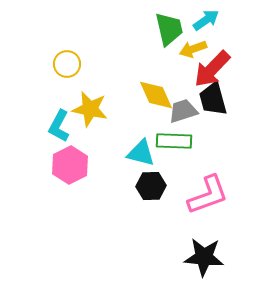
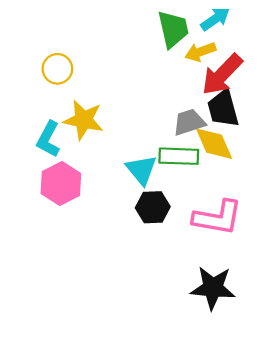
yellow diamond: (156, 95) -> (214, 144), moved
cyan triangle: (141, 153) -> (141, 170), turned 36
pink L-shape: (208, 195) -> (217, 217), turned 30

